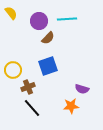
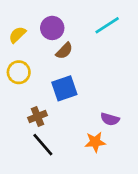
yellow semicircle: (11, 13) -> (17, 35), moved, turned -96
cyan line: (67, 19) -> (107, 25), moved, turned -30
yellow circle: (13, 70) -> (19, 72), moved

